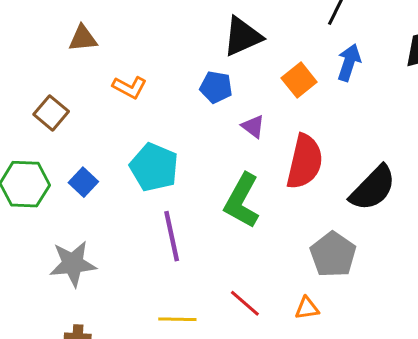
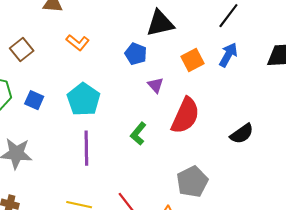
blue square: (83, 182) -> (34, 100), turned -30
black semicircle: (373, 188) -> (242, 134), moved, size x0.7
green L-shape: (242, 201) -> (138, 134), size x0.6

